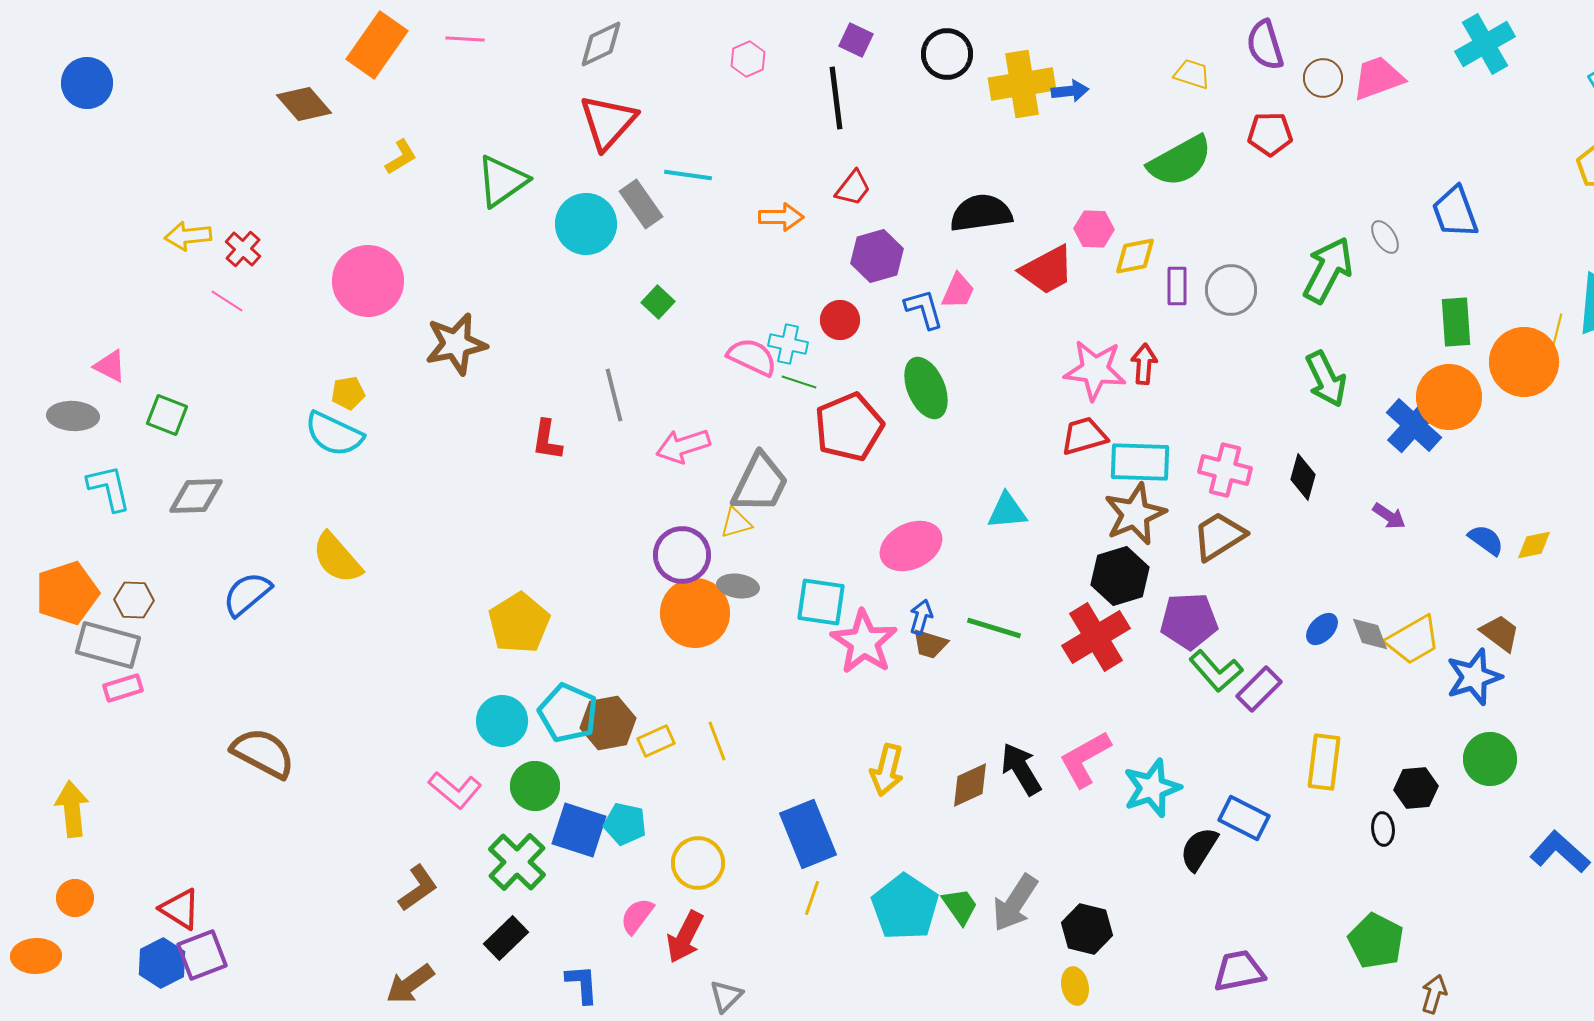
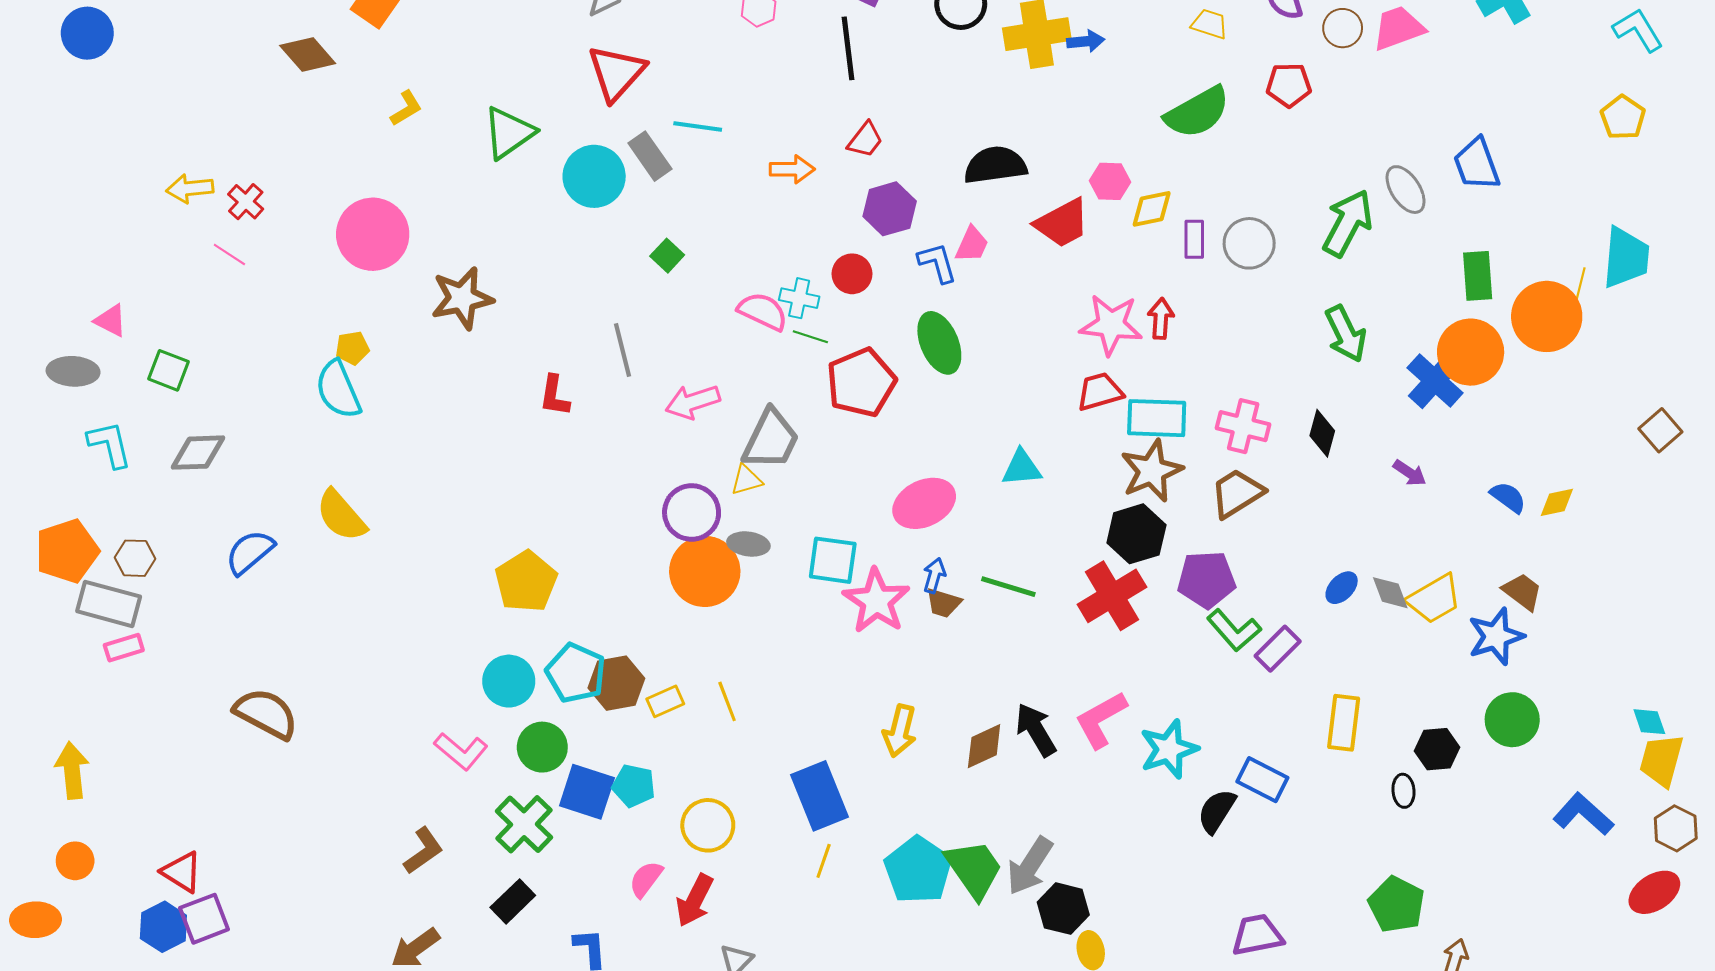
gray ellipse: (1385, 237) -> (1406, 190), size x1.4
cyan semicircle: (334, 434) -> (338, 390), turned 42
green trapezoid: (960, 906) -> (974, 869), size x1.6
black hexagon: (1087, 929) -> (1063, 909), moved

